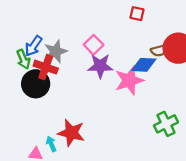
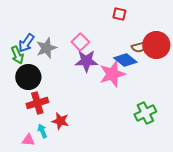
blue diamond: (144, 65) -> (125, 60), turned 35
red cross: (46, 67) -> (37, 103), moved, turned -35
red star: (71, 133) -> (60, 121), size x0.7

